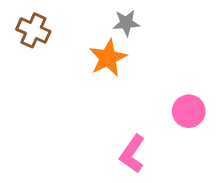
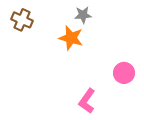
orange star: (108, 58) -> (71, 38), turned -30

